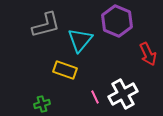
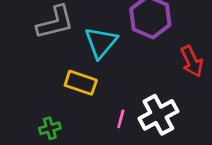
pink line: (95, 97) -> (121, 119), turned 40

